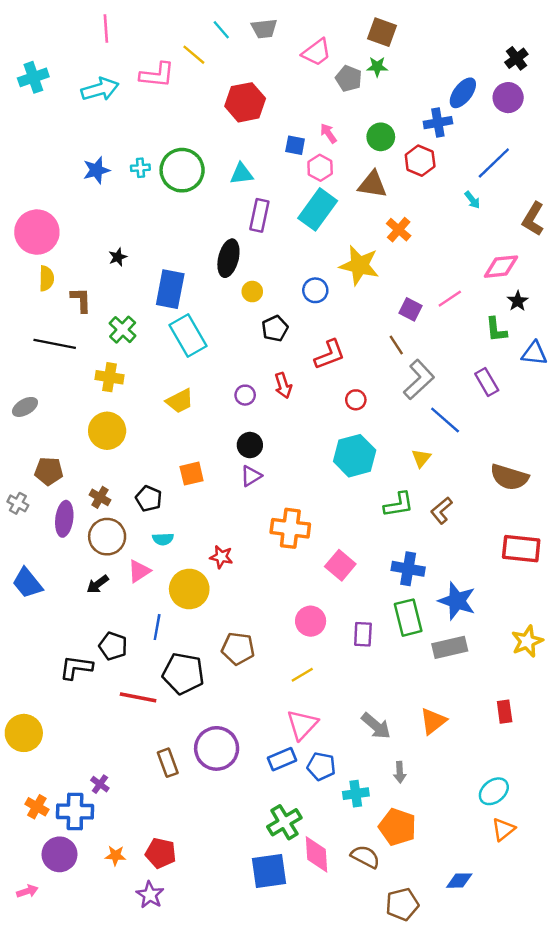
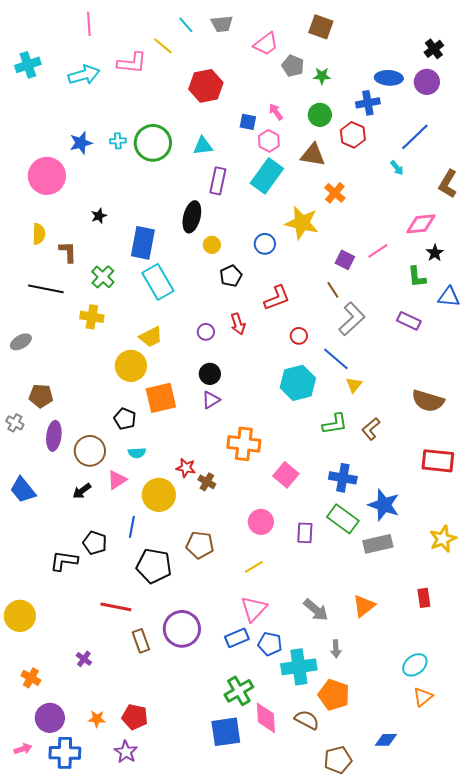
green star: (377, 67) -> (322, 76), moved
blue ellipse: (463, 93) -> (389, 78), turned 56
pink circle: (37, 232) -> (47, 176), moved
purple rectangle: (487, 382) -> (409, 321), turned -35
blue line: (445, 420) -> (336, 359), moved
yellow circle: (107, 431) -> (131, 366), moved
orange square: (192, 474) -> (161, 398), size x1.5
brown cross: (100, 497) -> (207, 482), moved
green rectangle: (408, 618) -> (343, 519), turned -40
red line: (138, 697) -> (116, 607), moved
cyan cross: (356, 794) -> (299, 667), size x1.6
blue cross: (75, 812) -> (65, 753), moved

